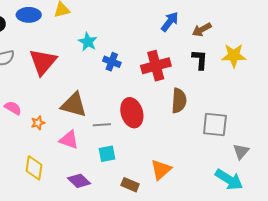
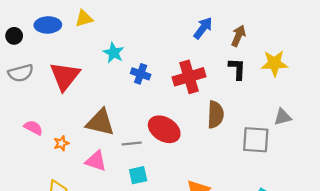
brown arrow: (202, 30) -> (238, 36), turned 144
red ellipse: (132, 113) -> (164, 129), turned -40
gray triangle: (241, 152) -> (283, 117), moved, turned 36

